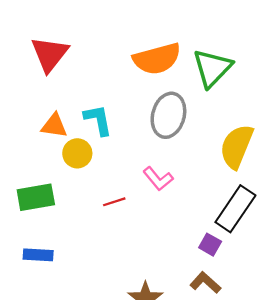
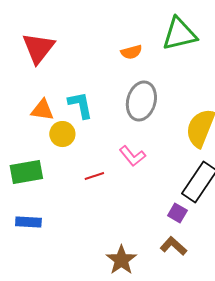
orange semicircle: (157, 59) -> (131, 52), size x0.5
green triangle: (212, 68) -> (179, 34), moved, turned 33

